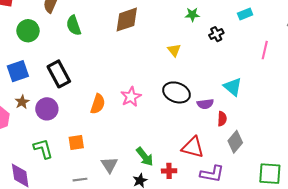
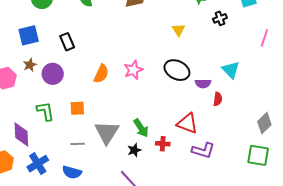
black rectangle: (59, 74) -> (67, 42), size x0.7
gray diamond: (235, 142) -> (264, 123), moved
gray triangle: (109, 165) -> (107, 132), size x1.5

